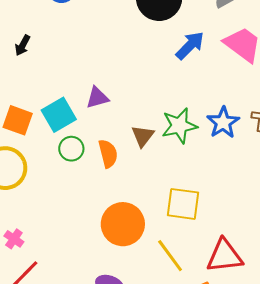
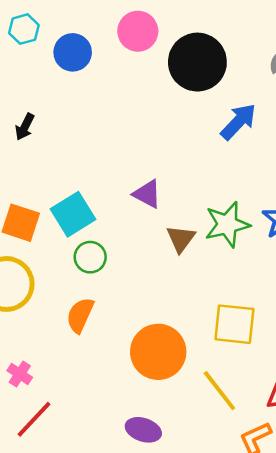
purple triangle: (97, 98) -> (147, 194), moved, turned 45
orange semicircle: (108, 154) -> (80, 315), moved, turned -140

